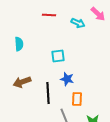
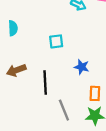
blue star: (67, 79) -> (82, 67), moved
orange rectangle: (77, 99) -> (95, 93), moved

